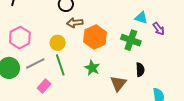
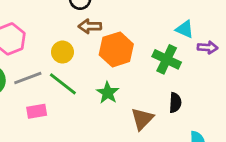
purple arrow: (159, 29) -> (208, 47), turned -56
green line: (60, 65) -> (63, 84), turned -40
pink rectangle: (44, 86) -> (37, 111), turned 32

